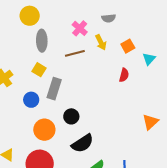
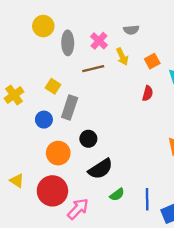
gray ellipse: (42, 41) -> (68, 43), moved

